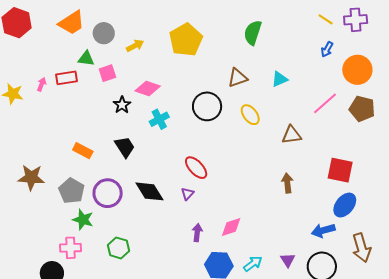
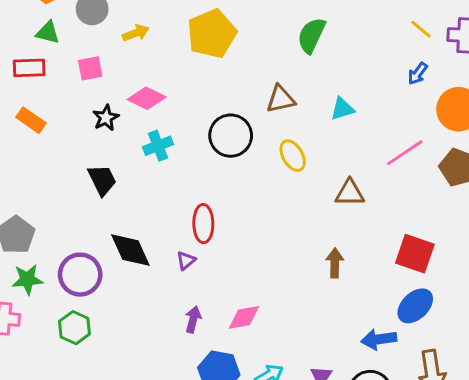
green triangle: (86, 59) -> (48, 33), moved
orange rectangle: (83, 151) -> (31, 120), moved
red ellipse: (196, 168) -> (203, 224), turned 35
purple circle: (108, 193) -> (80, 275), moved
green star: (83, 220) -> (27, 279), turned -30

